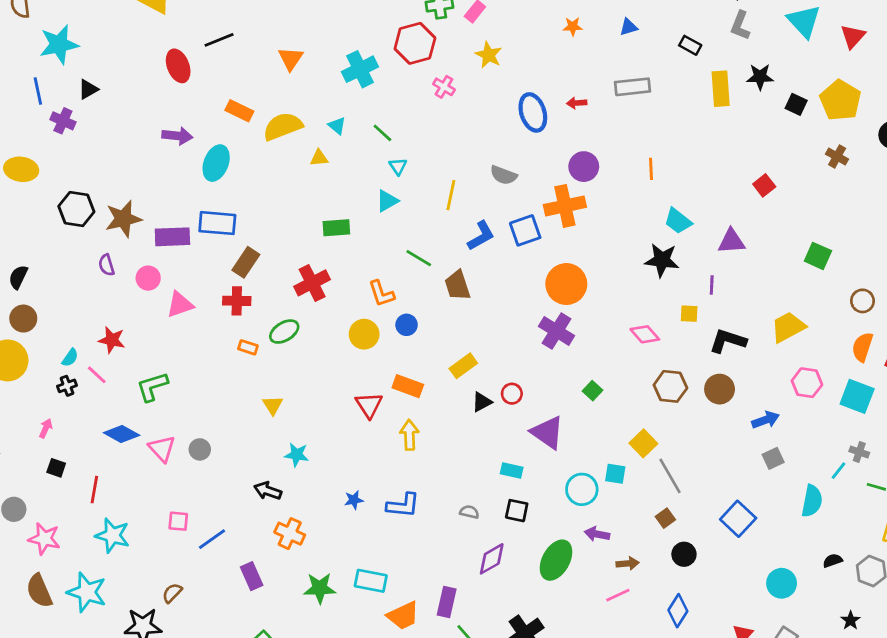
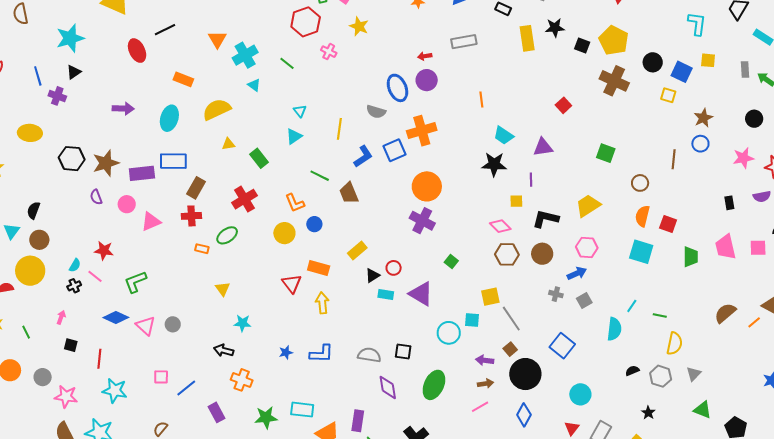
cyan star: (59, 44) -> (70, 38), moved
cyan cross: (360, 69) -> (245, 55), moved
blue ellipse: (533, 112) -> (397, 88), moved
yellow semicircle: (283, 126) -> (217, 109), moved
green line: (382, 133) -> (287, 63), moved
purple arrow: (177, 136) -> (123, 109), moved
brown cross: (837, 157) -> (614, 81), size x1.8
yellow triangle: (319, 158) -> (228, 144), moved
purple circle: (584, 167) -> (427, 80), moved
green rectangle: (336, 228) -> (259, 158), turned 60
pink diamond: (645, 334) -> (500, 226), moved
pink hexagon: (807, 383) -> (587, 247), moved
yellow square: (643, 443) -> (490, 297), turned 36
gray cross: (859, 452) -> (556, 294), moved
cyan rectangle: (512, 470) -> (386, 295), moved
gray semicircle: (469, 512) -> (369, 355), size x1.6
purple arrow: (597, 534) -> (485, 360), moved
black circle: (684, 554) -> (525, 374), size x1.8
purple diamond: (492, 559) -> (388, 387), turned -65
cyan circle: (782, 583) -> (580, 394), moved

